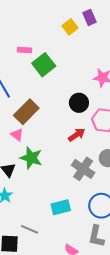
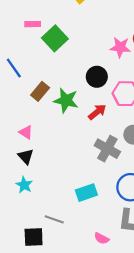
brown rectangle: (26, 112) -> (40, 91), size x0.7
pink triangle: (17, 135) -> (26, 132), moved
green star: (31, 158) -> (66, 100), moved

